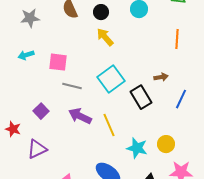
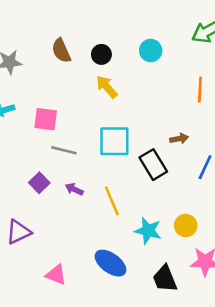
cyan square: (111, 79) -> (114, 141), turned 36
purple square: (41, 111) -> (39, 183), moved
purple arrow: (80, 116) -> (74, 189), size x0.6

